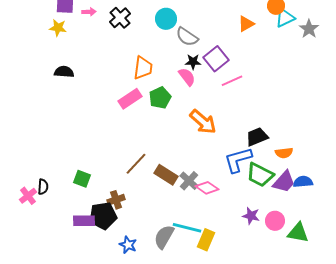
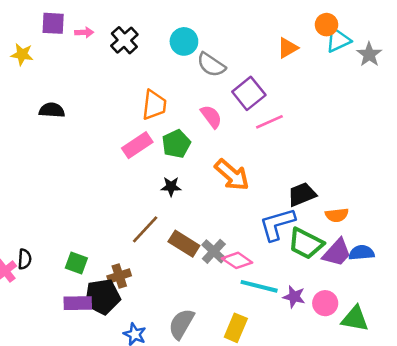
yellow star: (58, 28) -> (22, 54), moved
black star: (193, 62) -> (171, 187), moved
green square: (82, 179) -> (76, 263), moved
cyan line: (187, 228) -> (259, 286), moved

